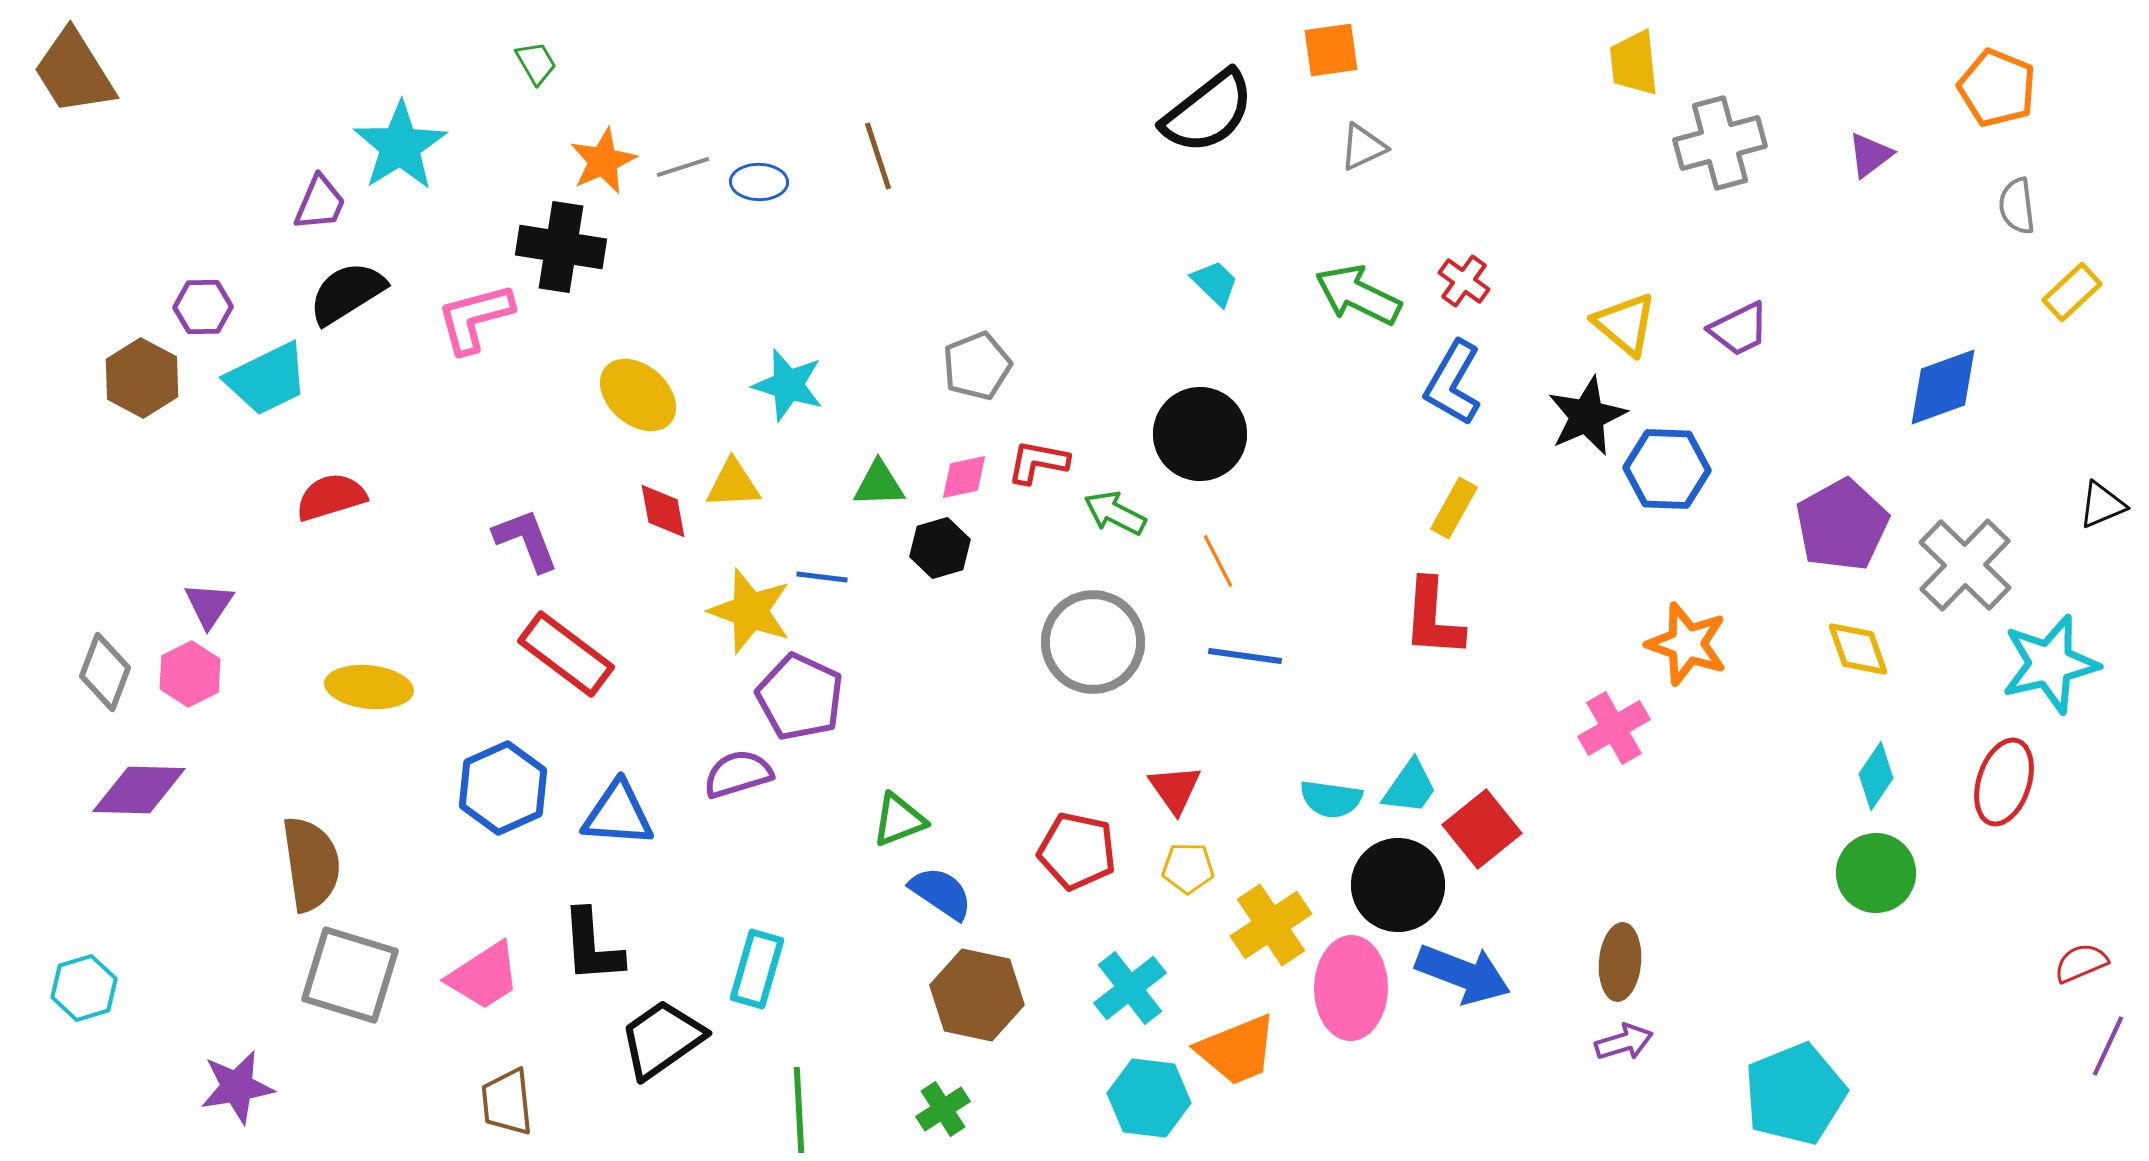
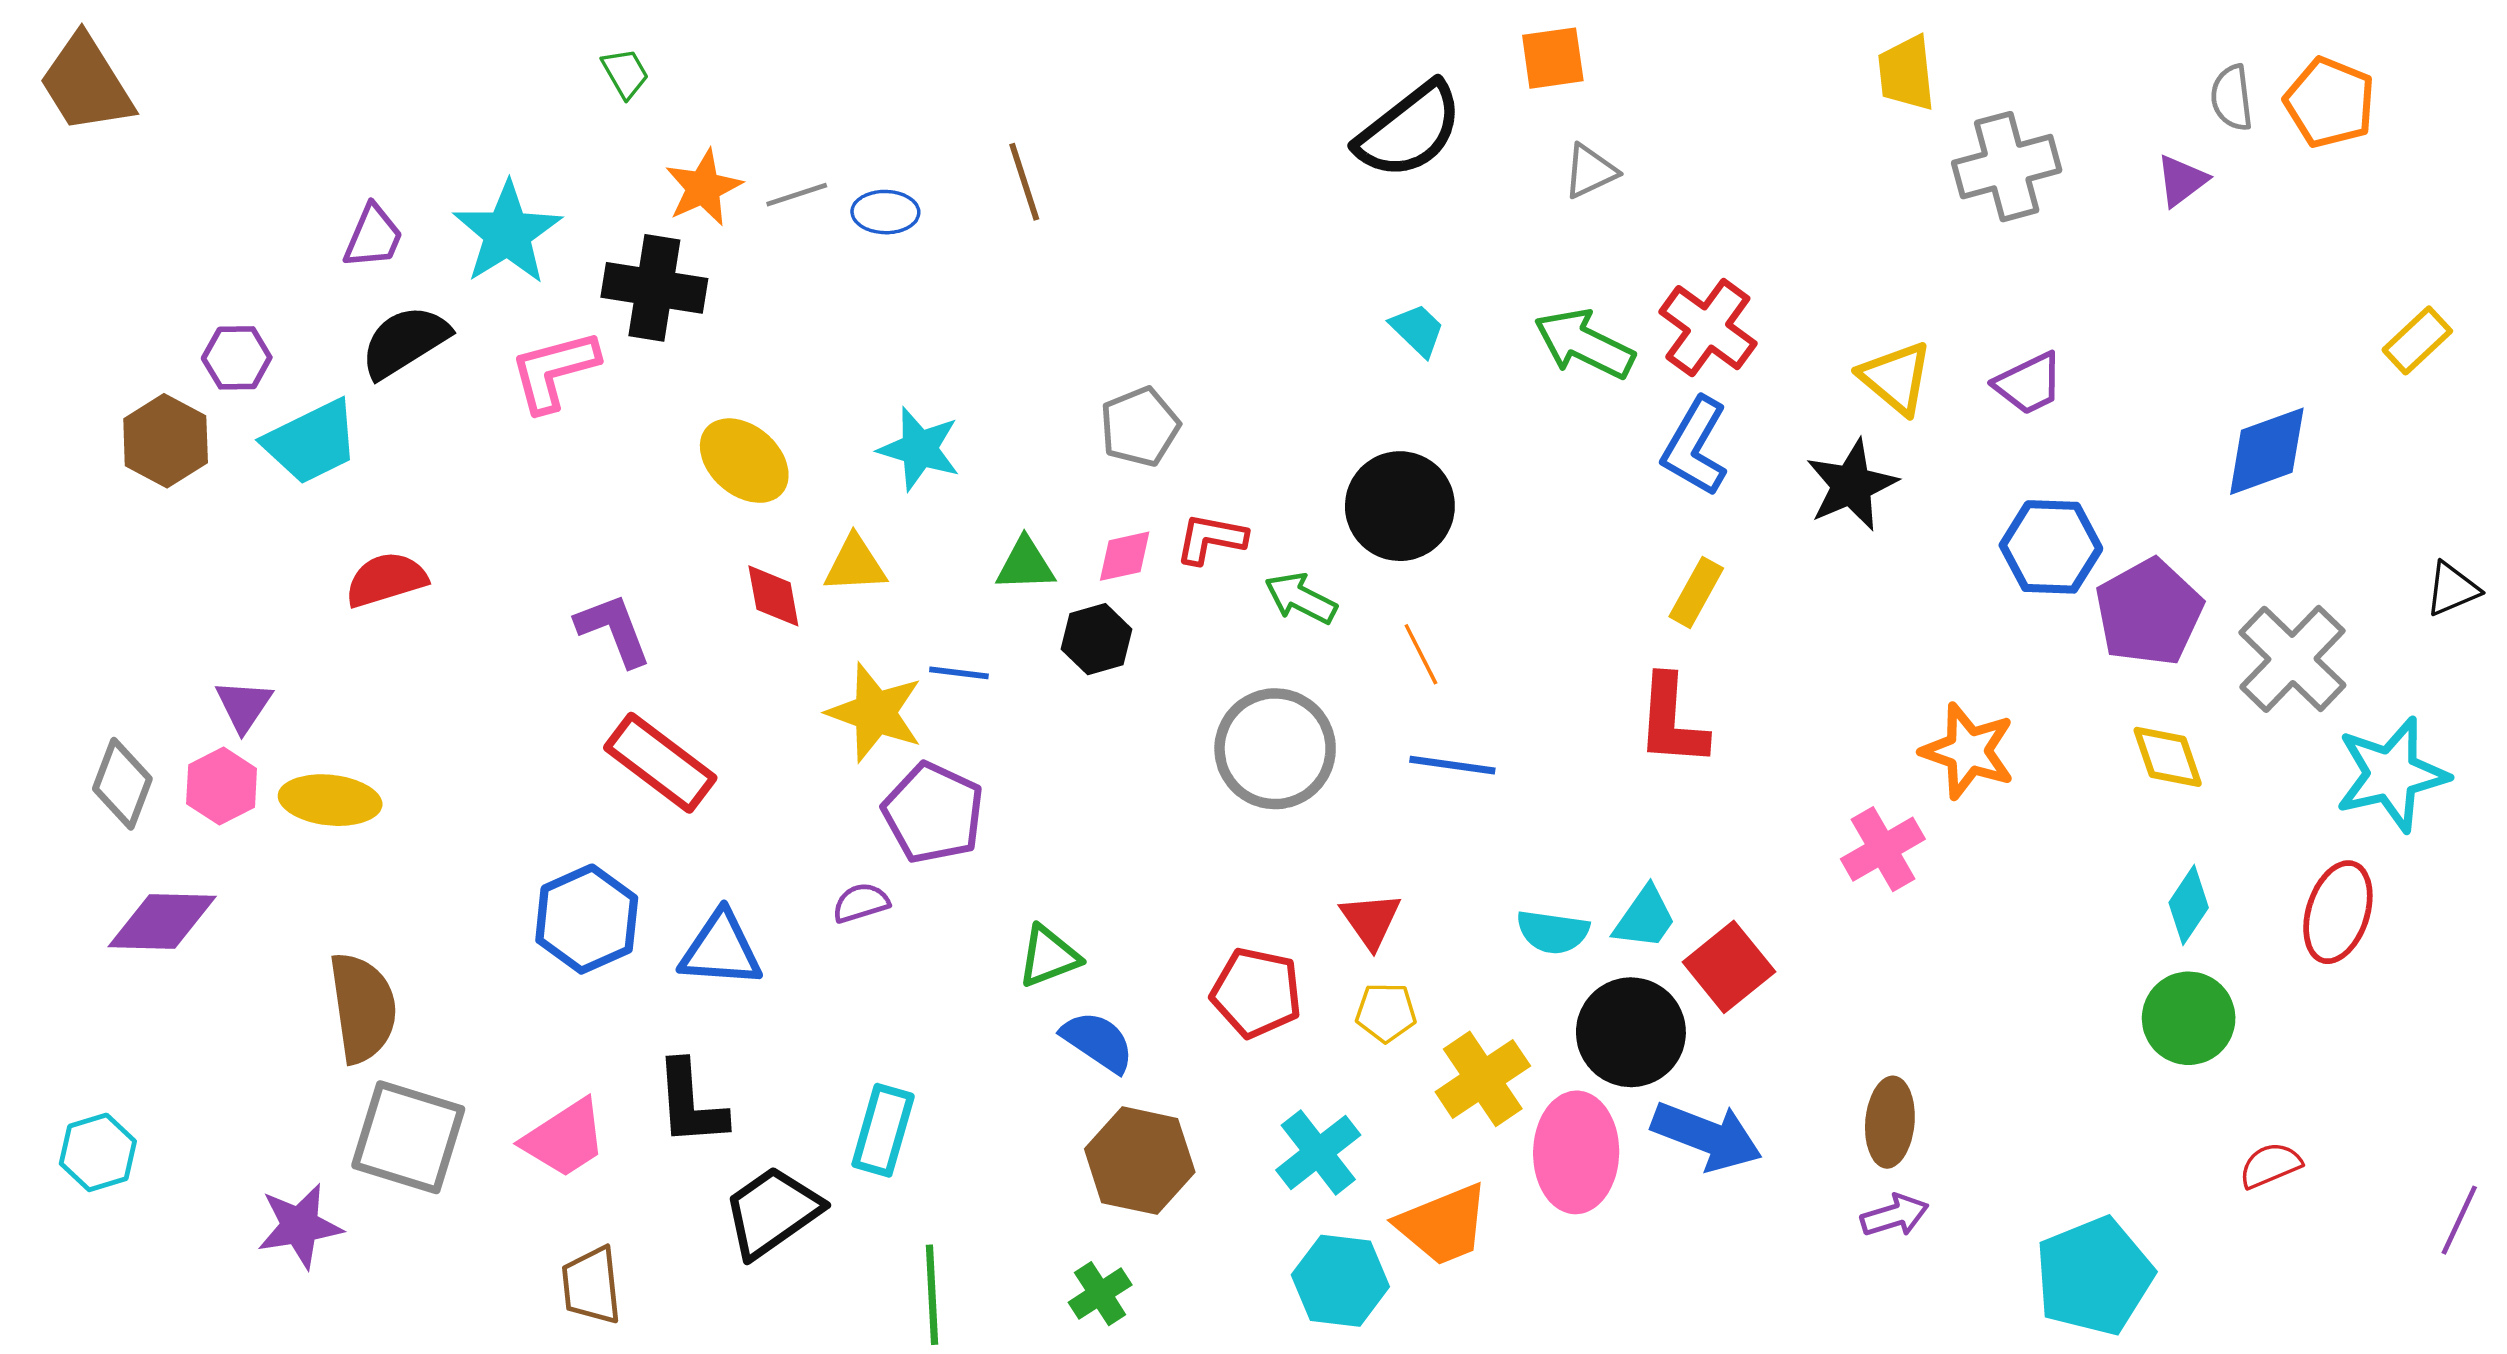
cyan star: (400, 146) -> (507, 233), moved
gray semicircle: (2017, 206) -> (2232, 98), moved
red cross: (1464, 281) -> (1708, 328), size x1.6
blue hexagon: (1667, 469) -> (2051, 547), moved
yellow ellipse: (369, 687) -> (330, 800), moved
purple semicircle: (738, 774) -> (861, 903), size x0.7
red semicircle: (2081, 963) -> (2270, 1165), moved
purple star: (237, 1087) -> (300, 1226), moved

